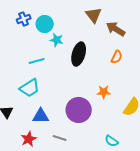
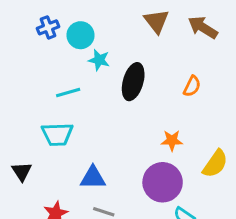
brown arrow: (116, 29) -> (203, 27), moved
cyan trapezoid: (30, 88) -> (57, 134), turned 30
purple circle: (79, 110) -> (163, 182), moved
blue triangle: (41, 116) -> (93, 178), moved

